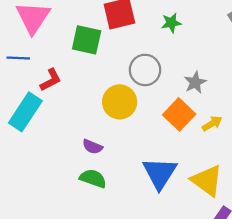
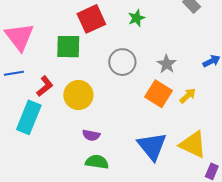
yellow circle: (120, 102) -> (78, 95), moved

